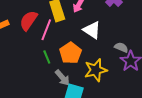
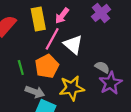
pink line: (46, 30) -> (52, 39), moved
gray arrow: (62, 78) -> (35, 92), turned -36

